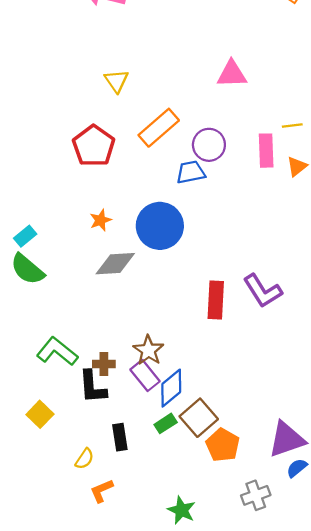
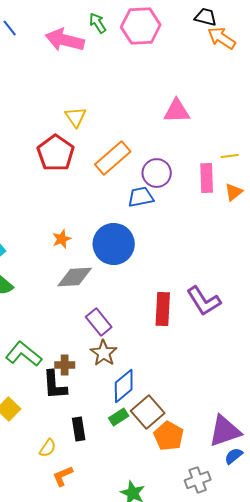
red pentagon: (94, 146) -> (56, 153), moved
purple rectangle: (145, 375) -> (99, 322), moved

